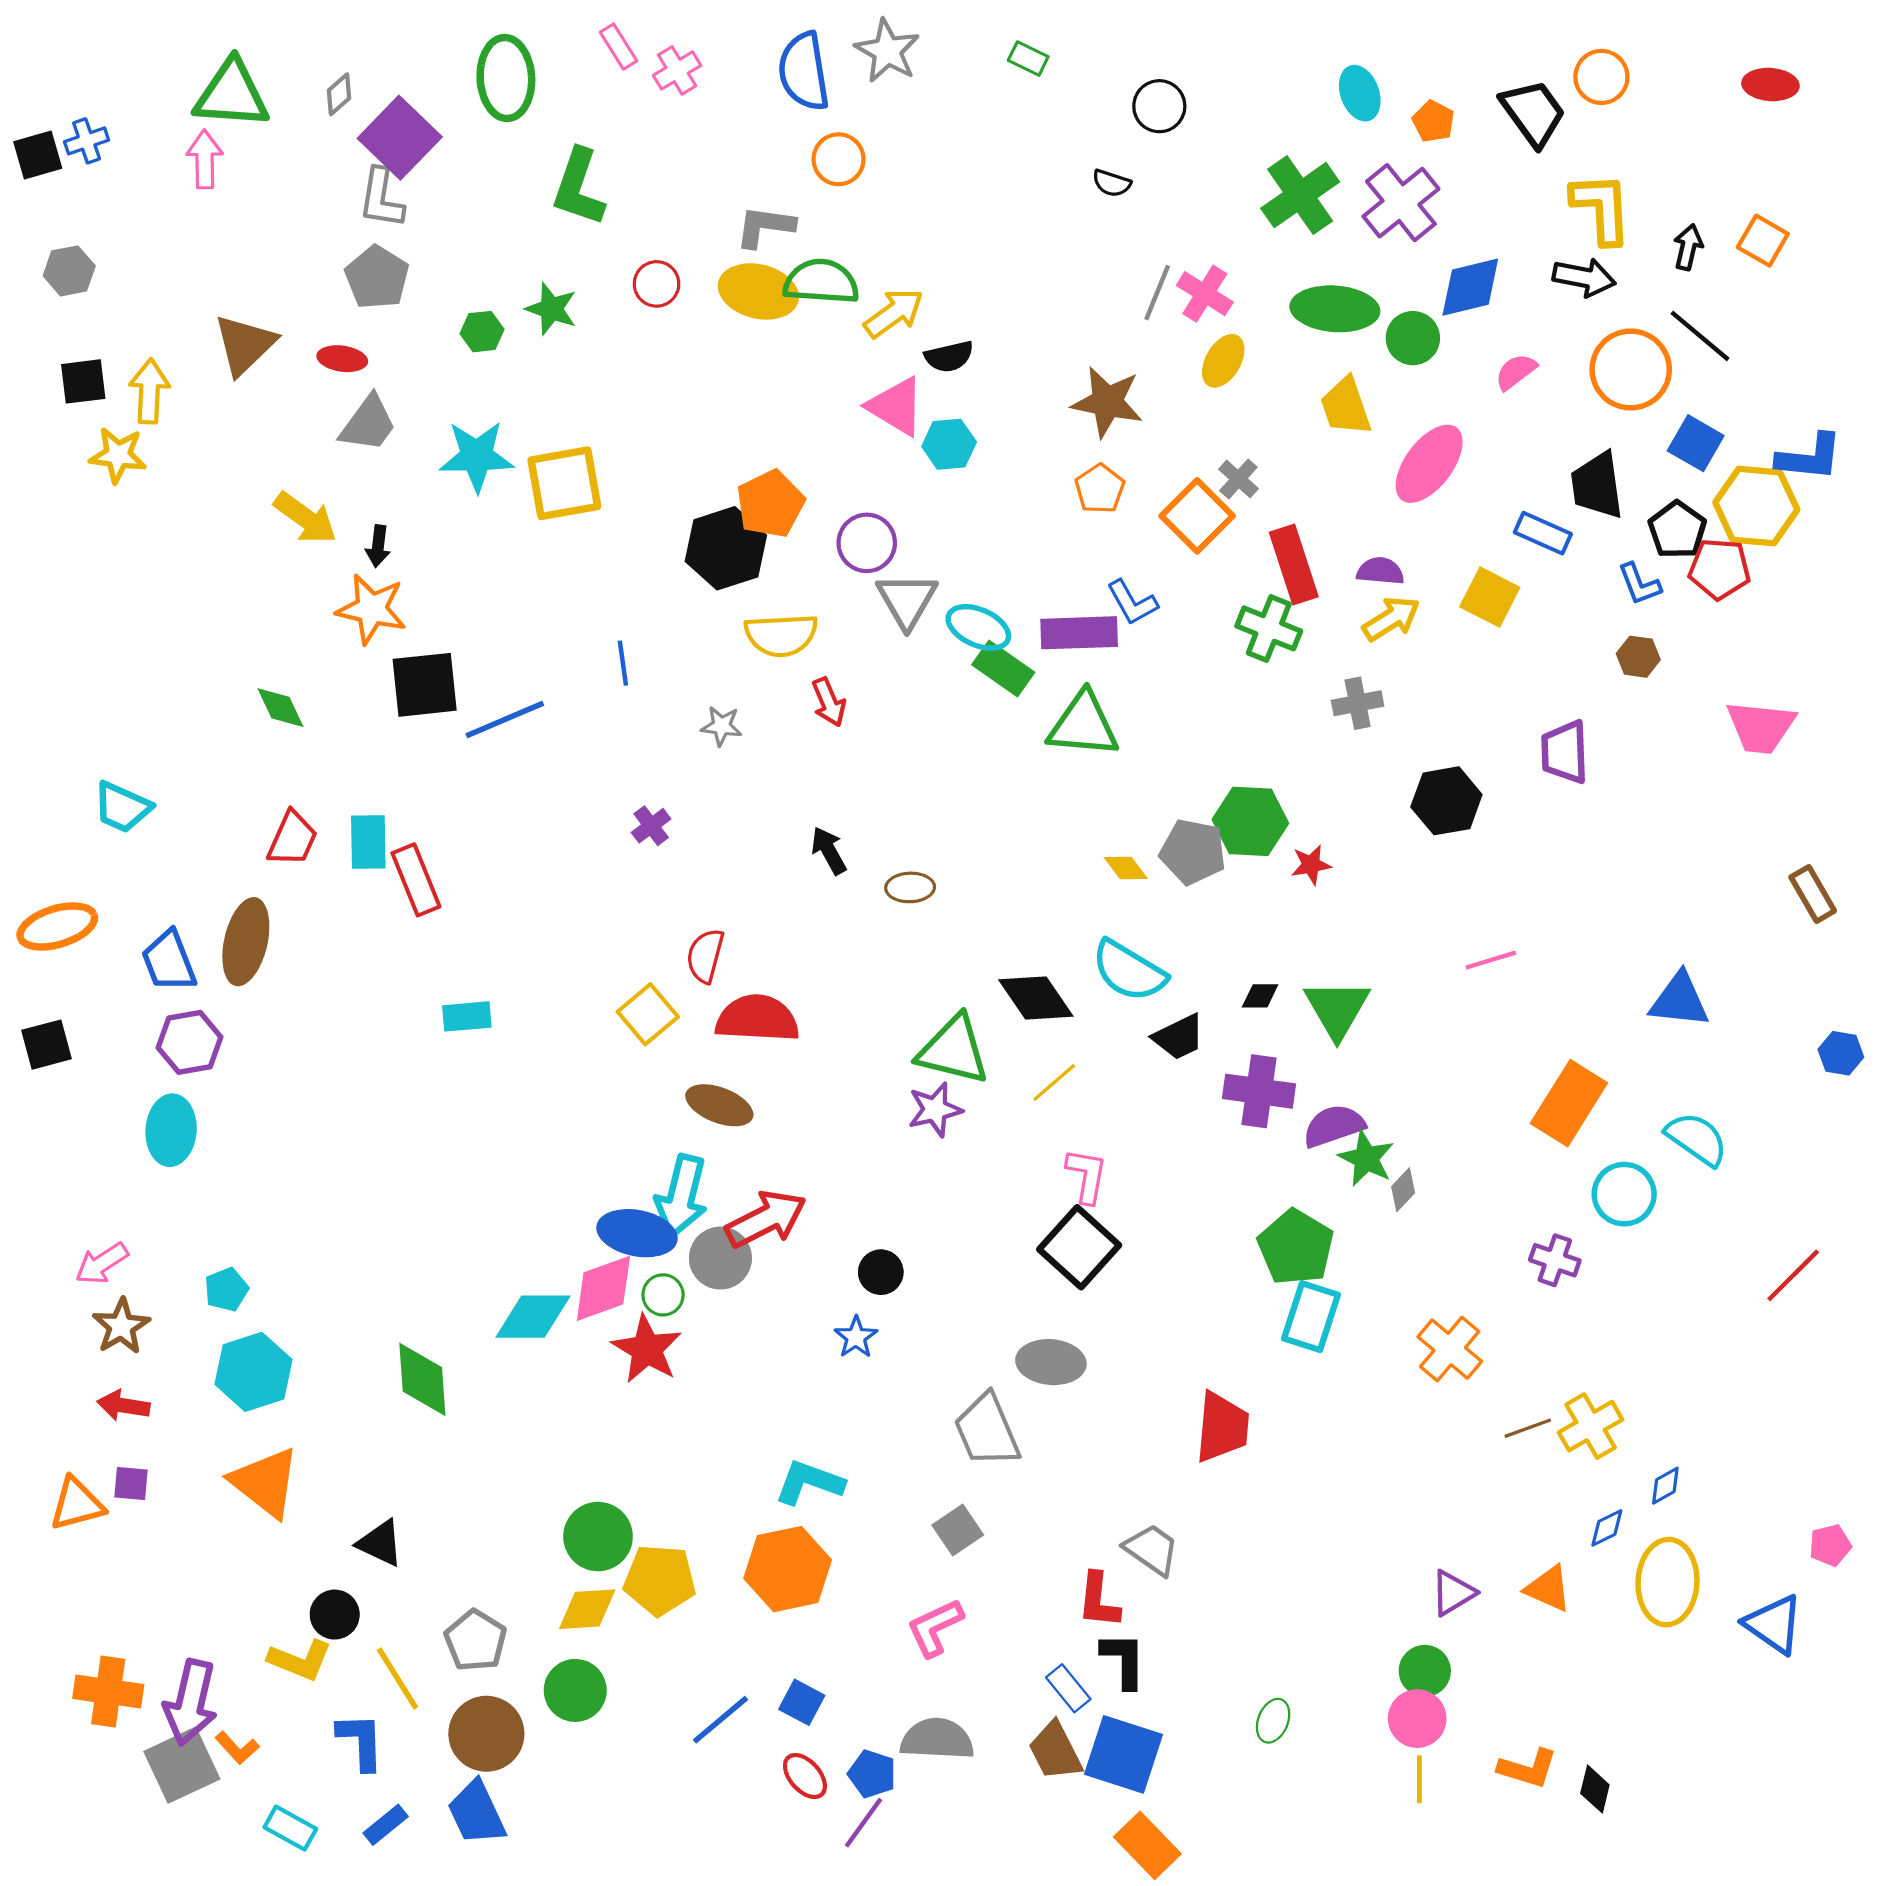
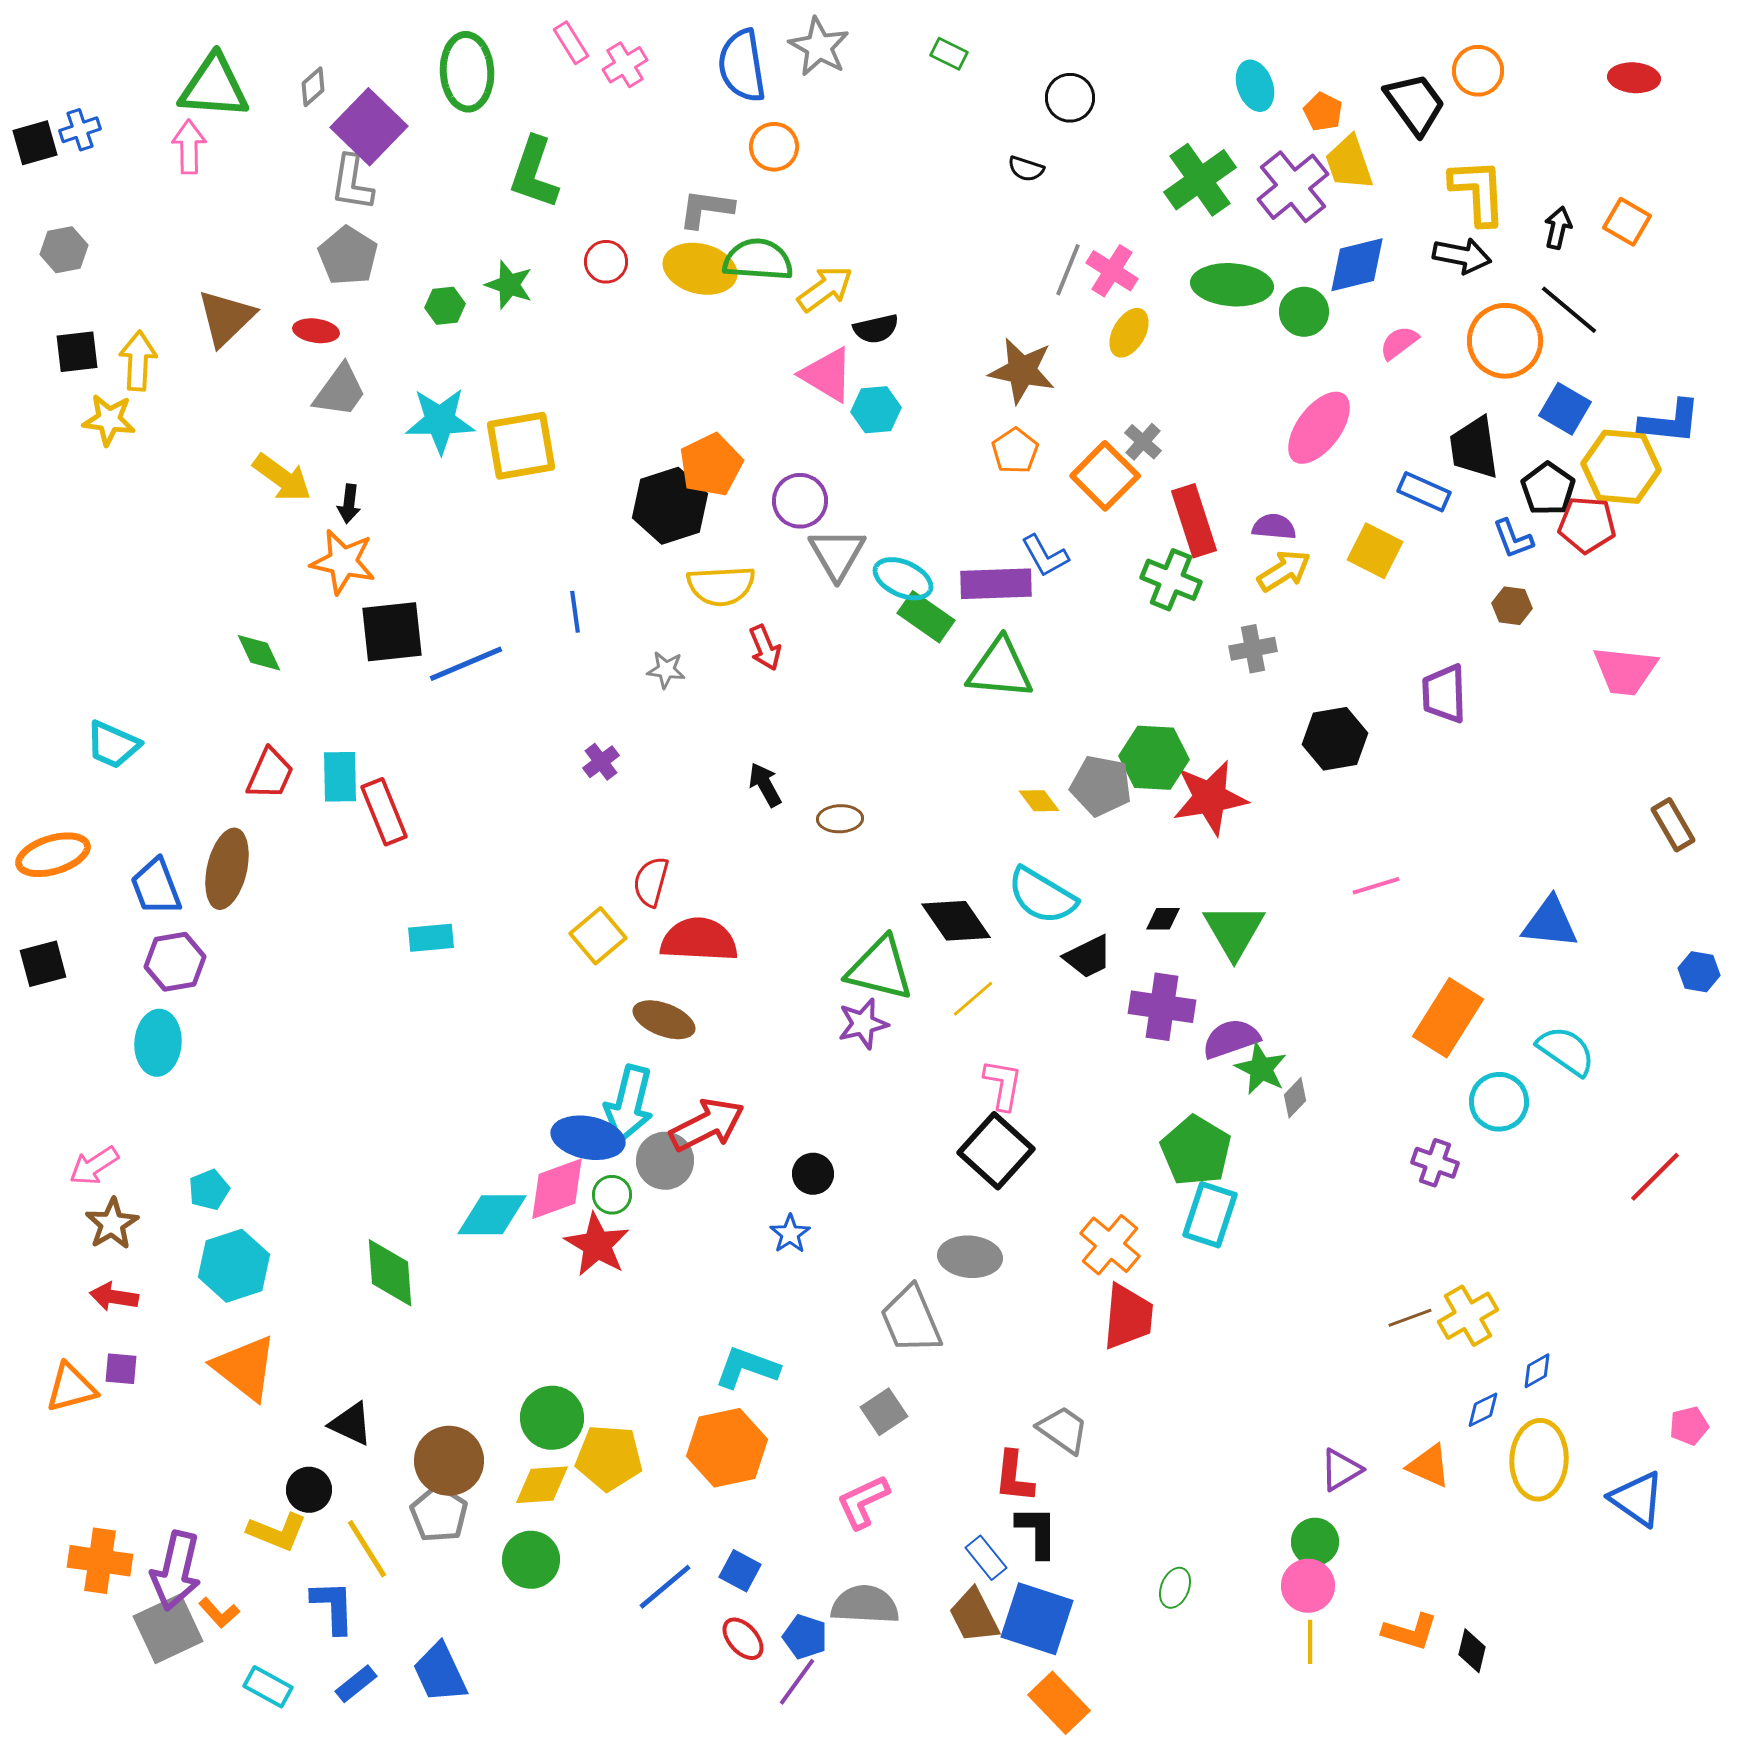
yellow trapezoid: (1346, 406) -> (1349, 163), moved
red star: (1311, 865) -> (1210, 798), size x2.0
orange cross: (1450, 1349) -> (1110, 1245), moved
brown circle: (486, 1734) -> (449, 1461), moved

